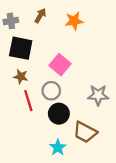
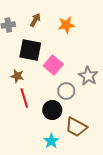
black square: (21, 48) -> (30, 50), moved
gray circle: (51, 91) -> (66, 91), moved
gray star: (98, 95) -> (88, 76), moved, turned 30

